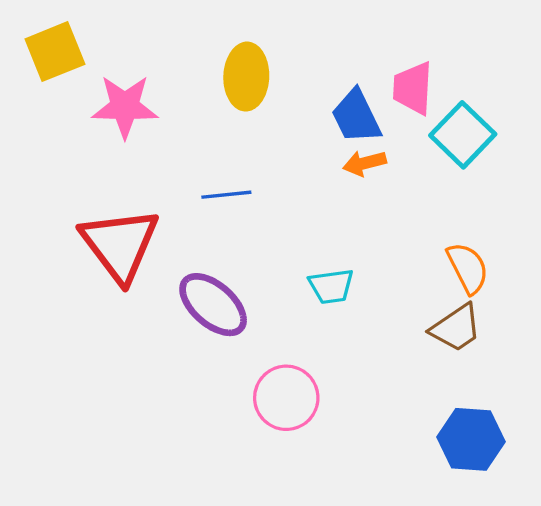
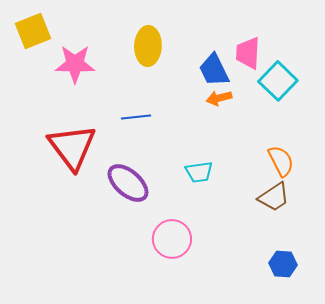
blue hexagon: (471, 439) -> (283, 264), size x0.7

